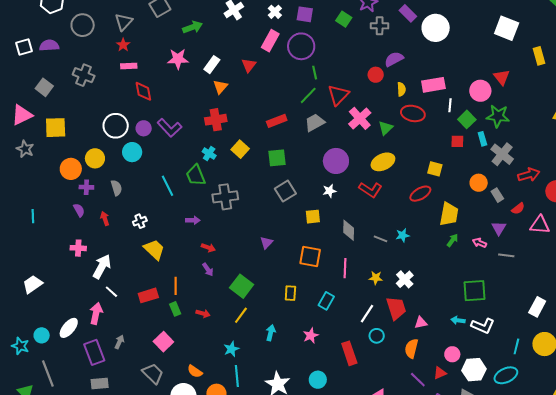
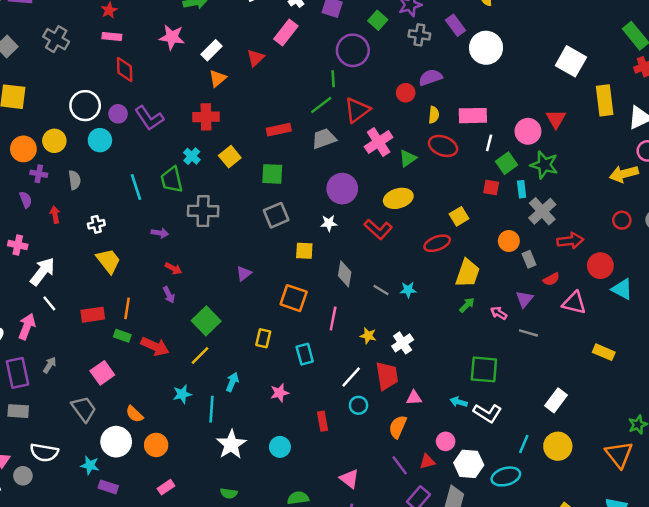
purple circle: (301, 46) -> (353, 50), moved
yellow rectangle: (539, 56) -> (605, 100), size x1.4
yellow square: (435, 169) -> (459, 216), turned 35
cyan rectangle: (326, 301) -> (305, 354), turned -54
green rectangle: (175, 309) -> (122, 336), turned -56
red arrow: (203, 313) -> (155, 346), size x1.6
red rectangle: (349, 353) -> (323, 421), size x0.7
cyan line: (237, 376) -> (212, 409), moved

